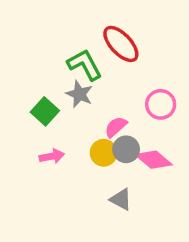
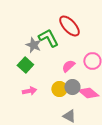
gray star: (79, 94) -> (33, 45), moved
pink semicircle: (116, 127) -> (68, 66), moved

